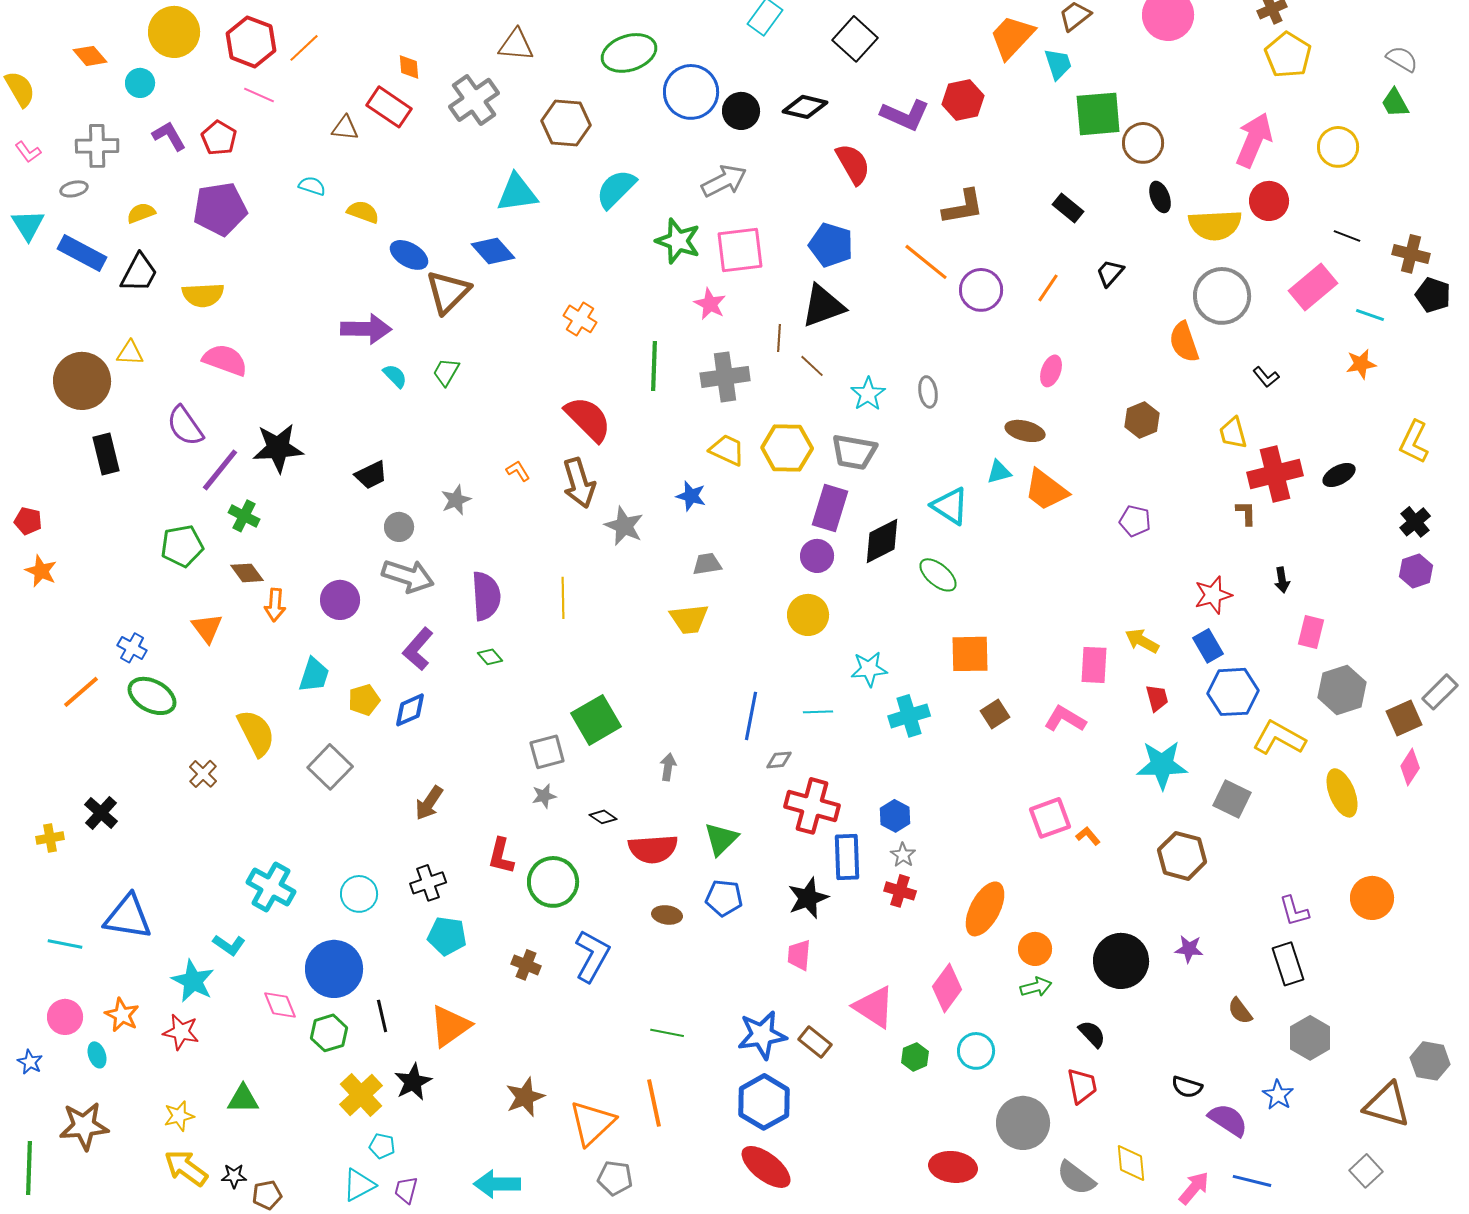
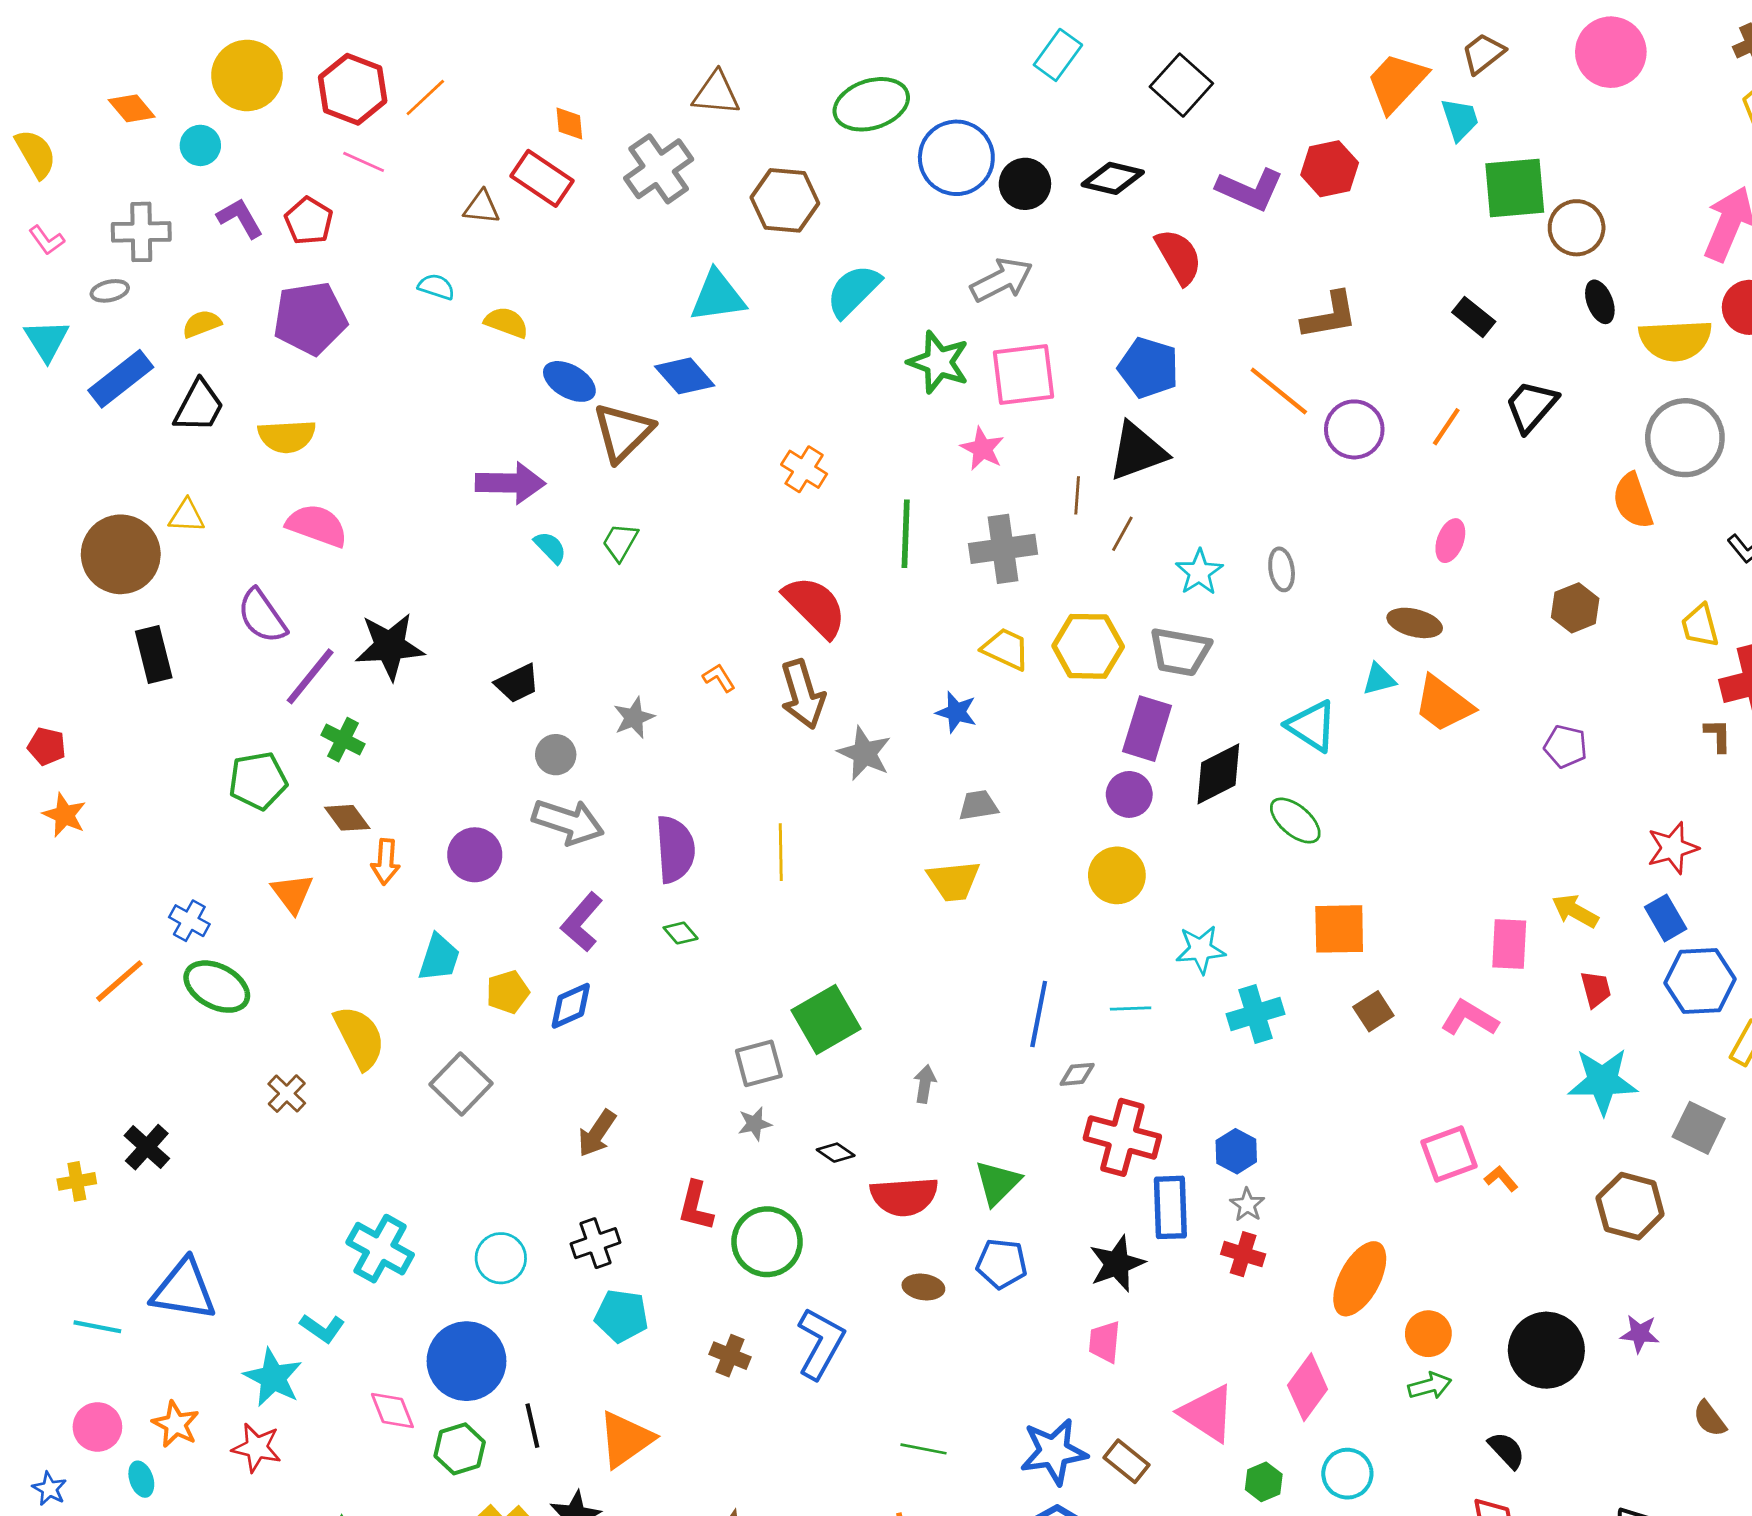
blue rectangle: (82, 253) -> (121, 379), turned -66
black trapezoid: (1110, 273) -> (1531, 406), size x1.4
brown line: (812, 366) -> (1122, 534), turned 76

